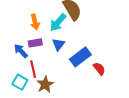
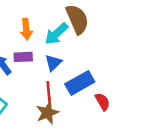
red line: (33, 69) -> (49, 93), moved
brown star: (45, 84) -> (48, 113), moved

